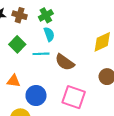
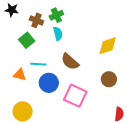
brown cross: (20, 15) -> (36, 20), moved
cyan line: (41, 54) -> (38, 64), moved
blue circle: (36, 96) -> (49, 83), moved

